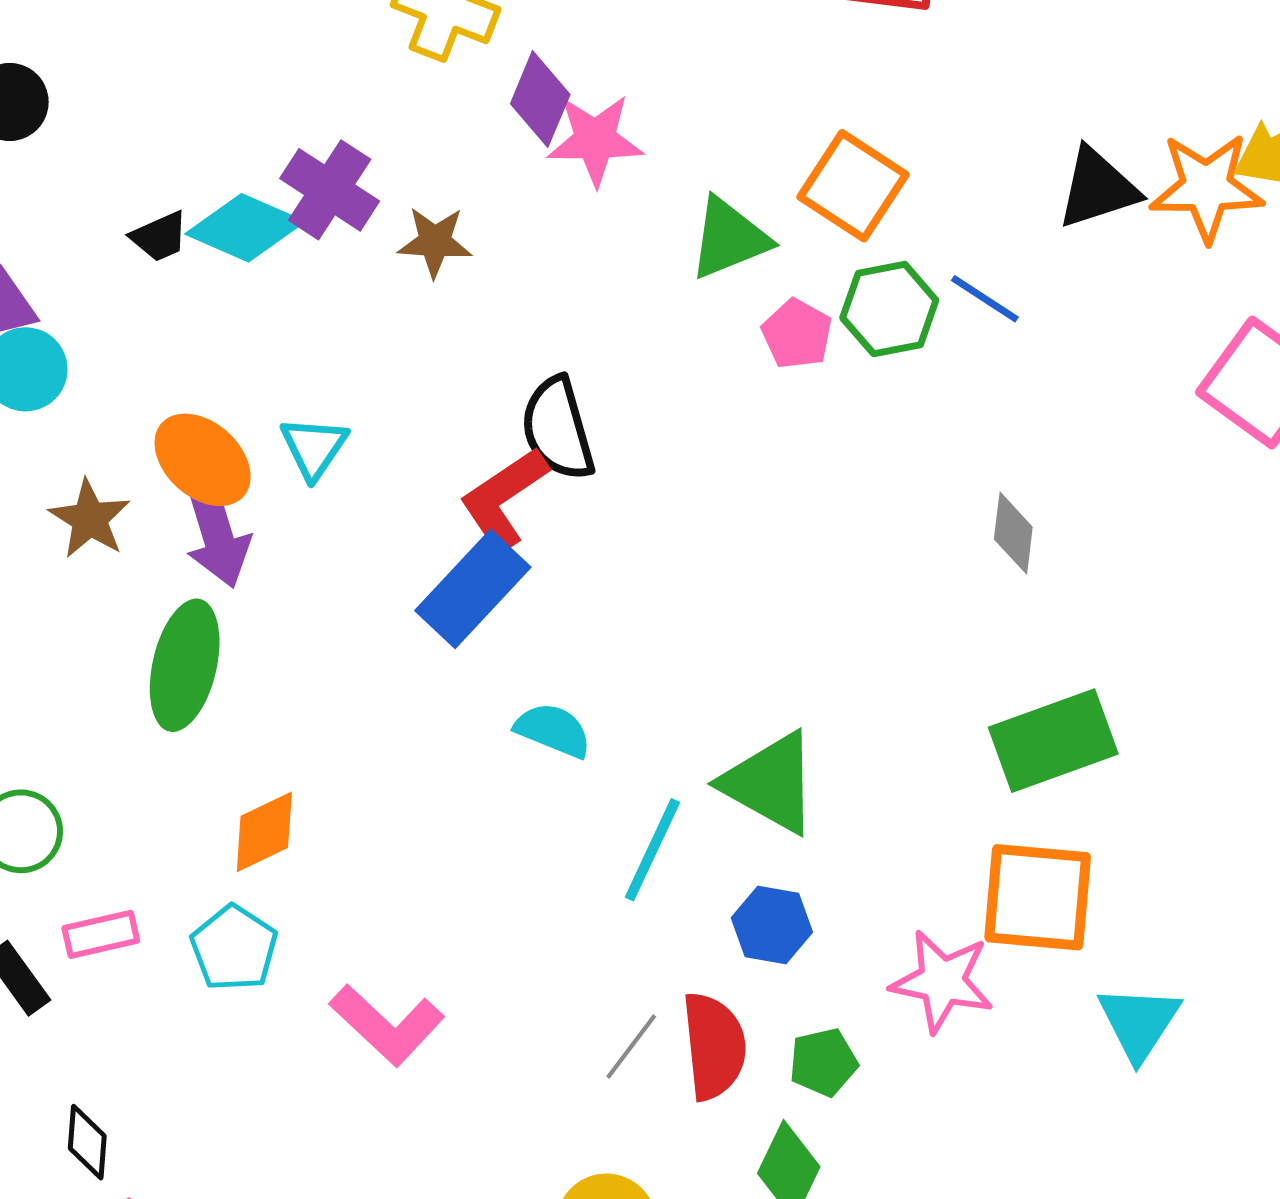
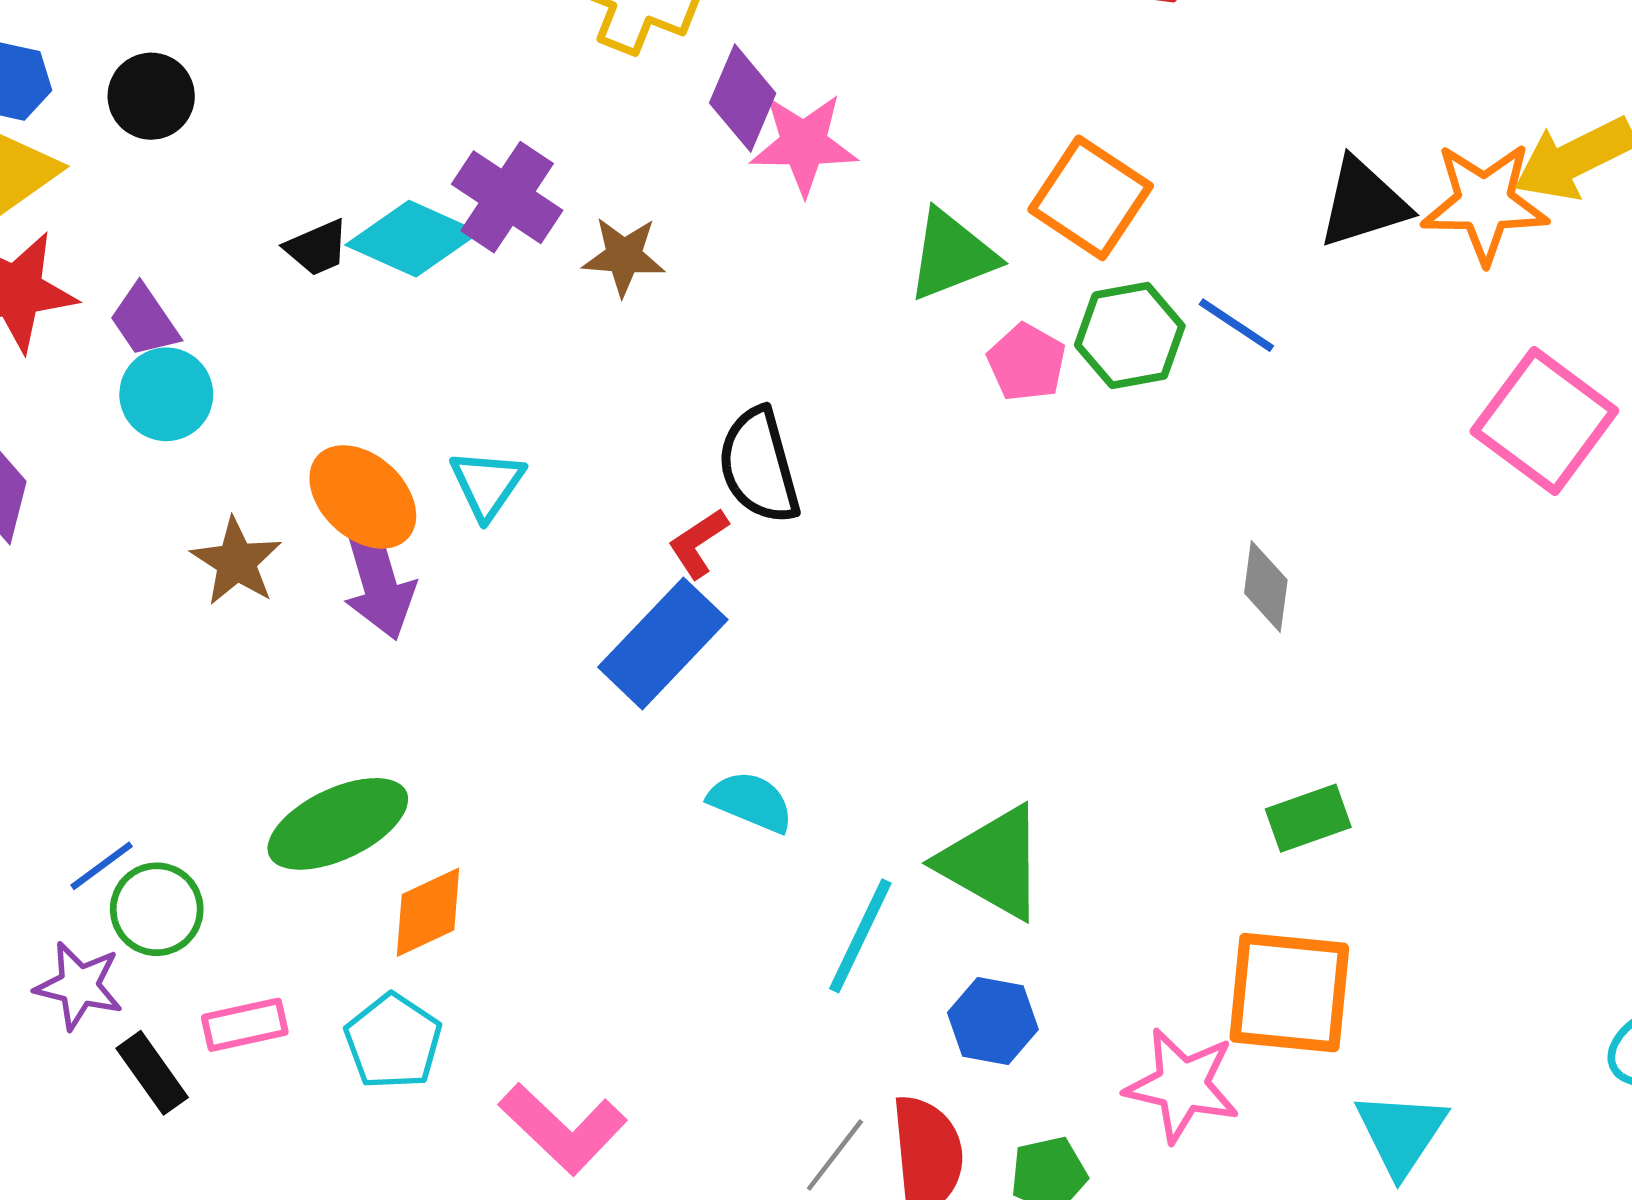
red L-shape: (504, 499) -> (698, 543), size x0.6
green ellipse: (185, 665) -> (338, 824), moved, turned 51
green rectangle: (1053, 741) -> (1308, 818), size x0.6

